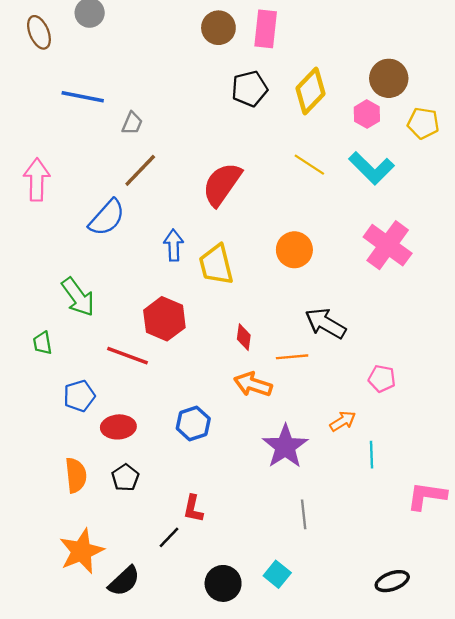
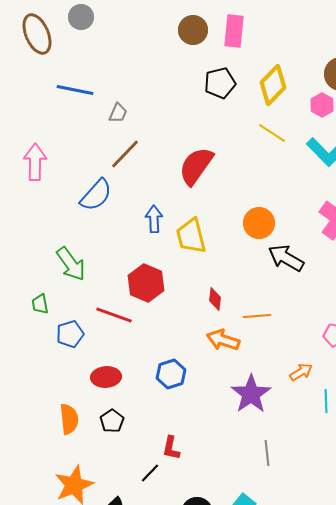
brown ellipse: (39, 32) -> (37, 34), size x1.4
yellow line: (309, 165) -> (272, 133), moved
black arrow: (325, 323) -> (286, 258), moved
blue pentagon: (79, 396) -> (70, 334), moved

